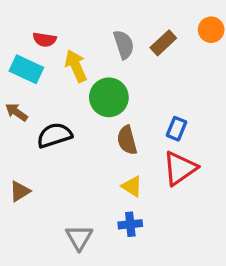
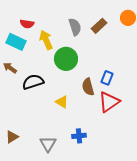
brown semicircle: (127, 140) -> (88, 87), moved
yellow triangle: (132, 186) -> (62, 102), moved
brown triangle: (20, 191) -> (12, 137), moved

